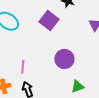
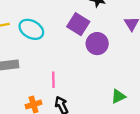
purple circle: (64, 59) -> (97, 44), moved

